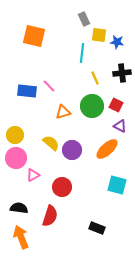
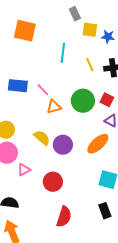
cyan line: (82, 53) -> (63, 53), moved
yellow line: (95, 78) -> (90, 65), moved
pink line: (49, 86) -> (43, 90), moved
red semicircle: (50, 216) -> (64, 217), moved
black rectangle: (97, 228) -> (105, 211), moved, turned 49

